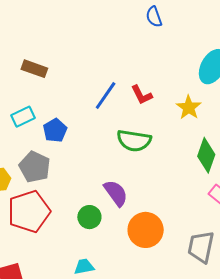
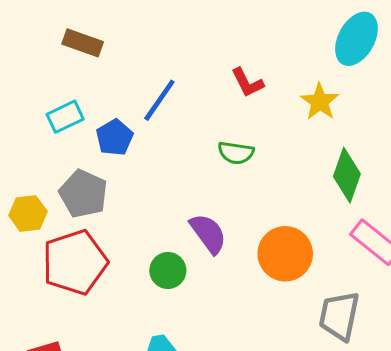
blue line: (106, 96) -> (159, 100), moved
green semicircle: (134, 141) -> (236, 153), size x0.7
orange circle: (146, 230) -> (285, 254), moved

